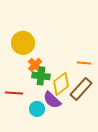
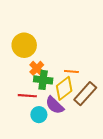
orange line: (84, 63) -> (71, 72), moved
red line: (14, 93) -> (27, 96), moved

